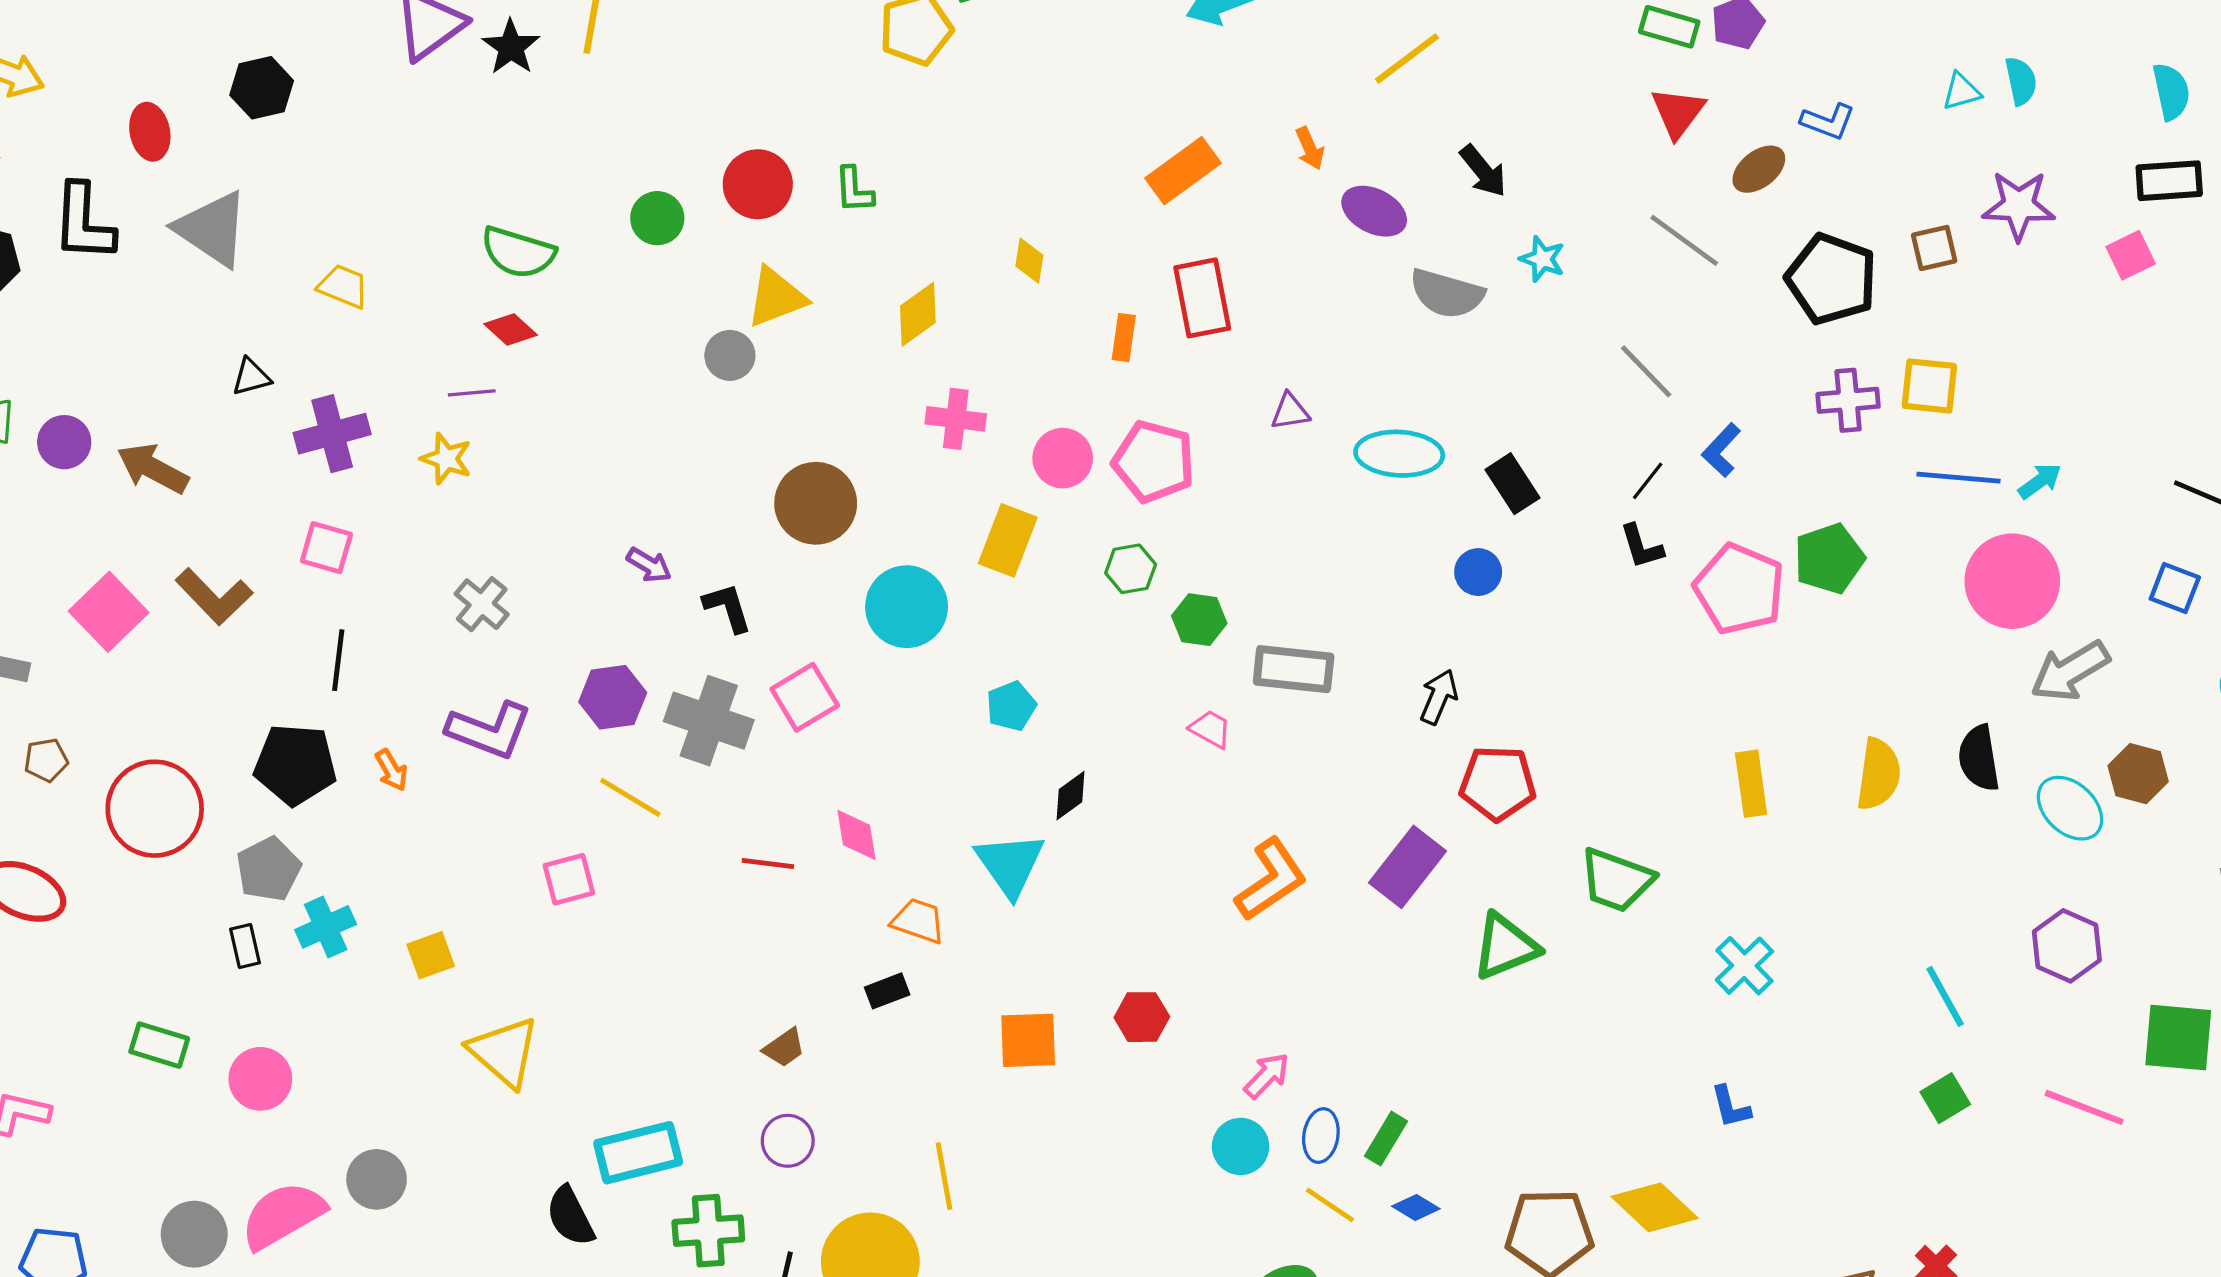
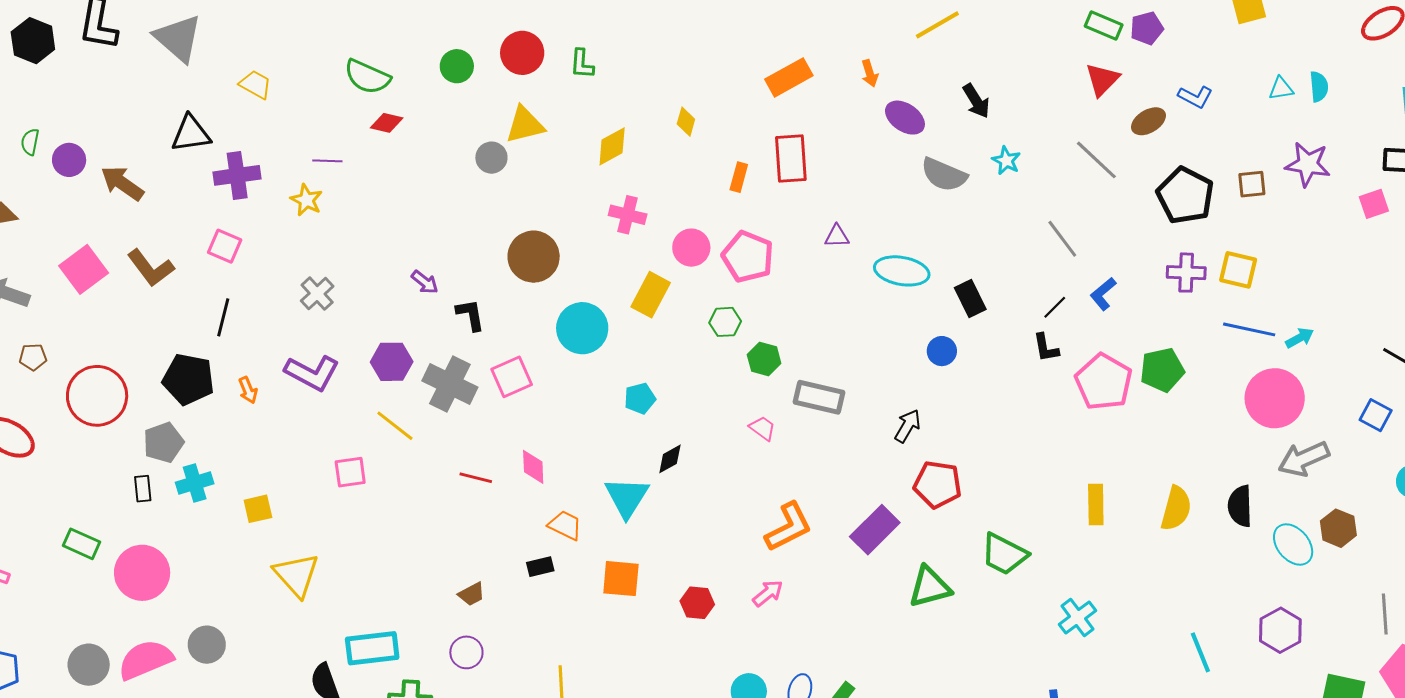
red diamond: (511, 330) -> (387, 123), moved, turned -36
black triangle: (251, 377) -> (191, 134), size x1.6
orange square: (1028, 1040) -> (621, 579), moved
pink arrow: (1267, 1076) -> (768, 593), moved
pink circle: (260, 1079) -> (142, 573), size x1.4

